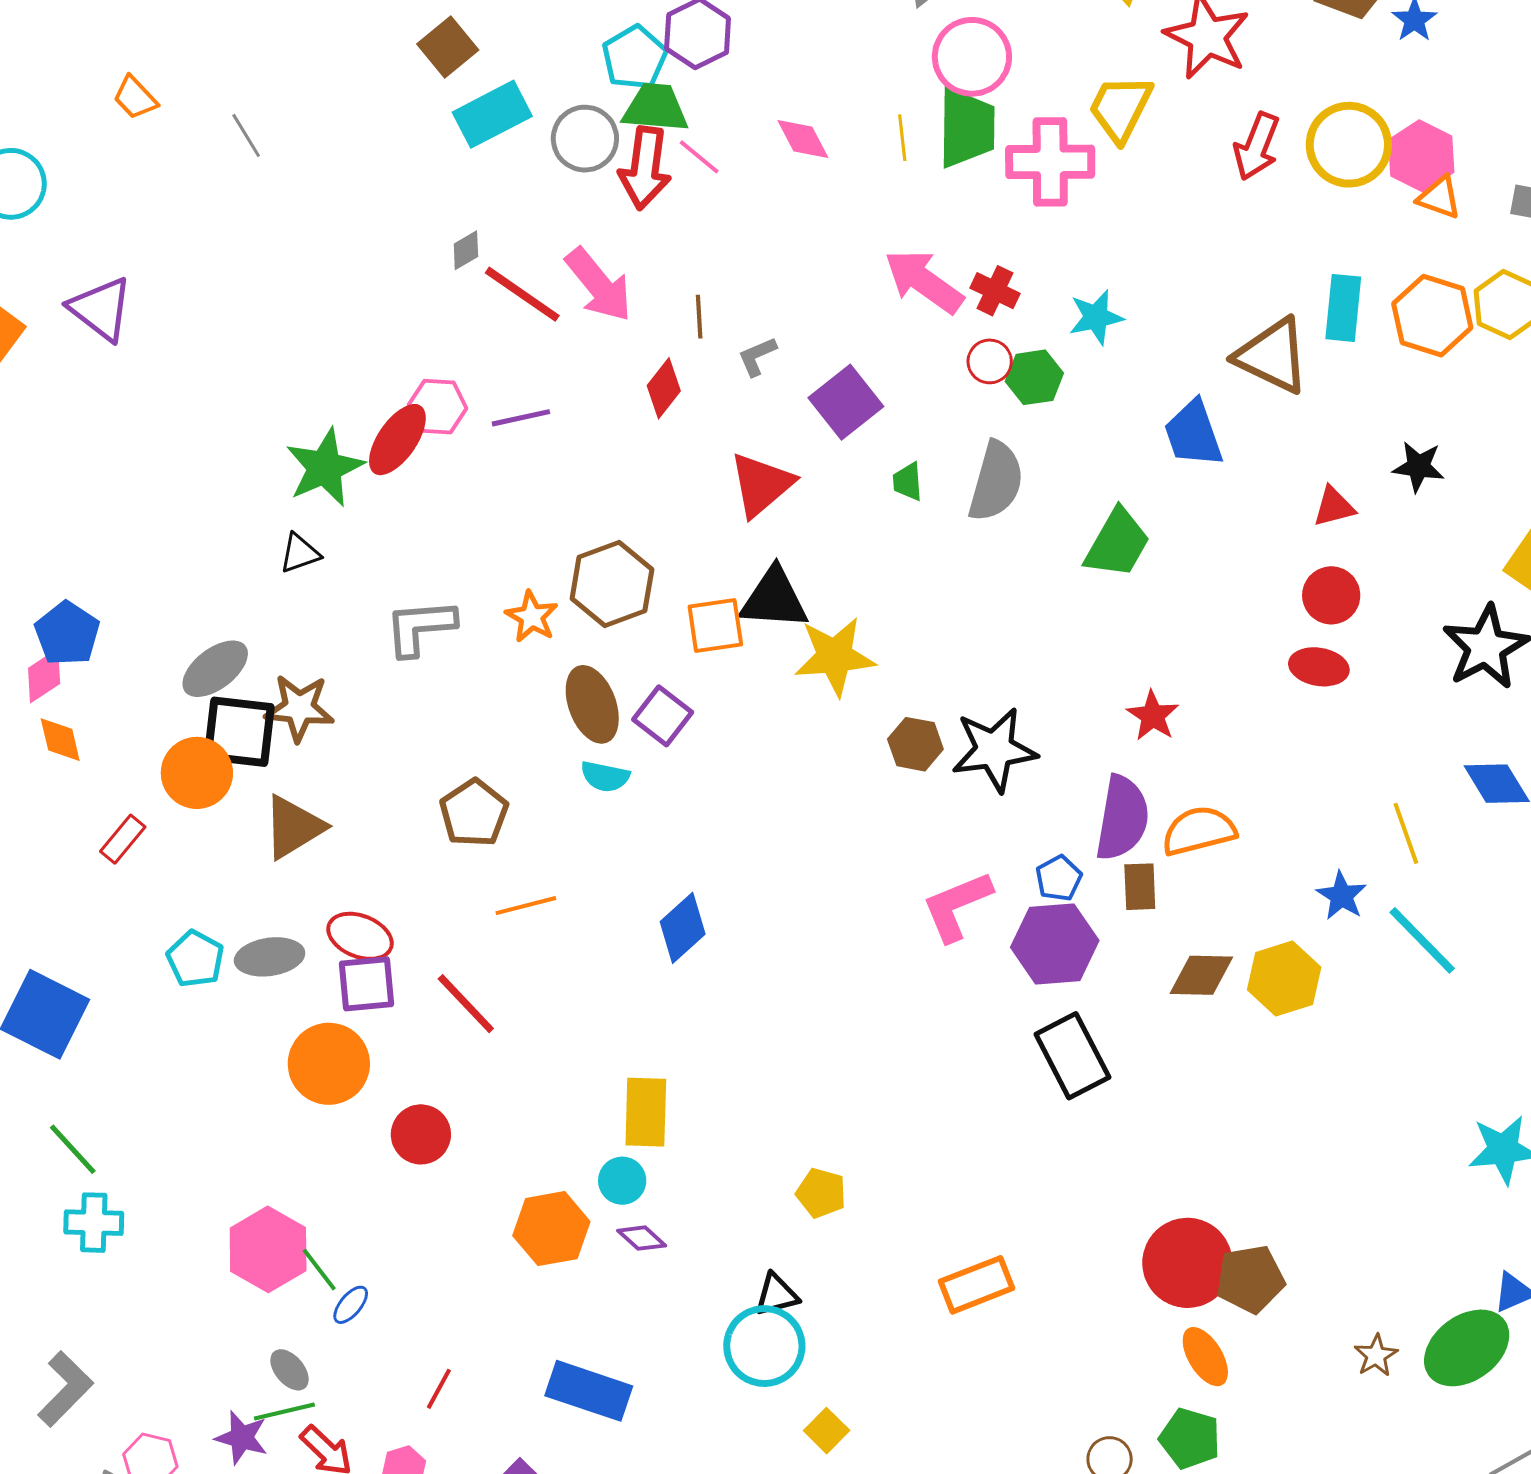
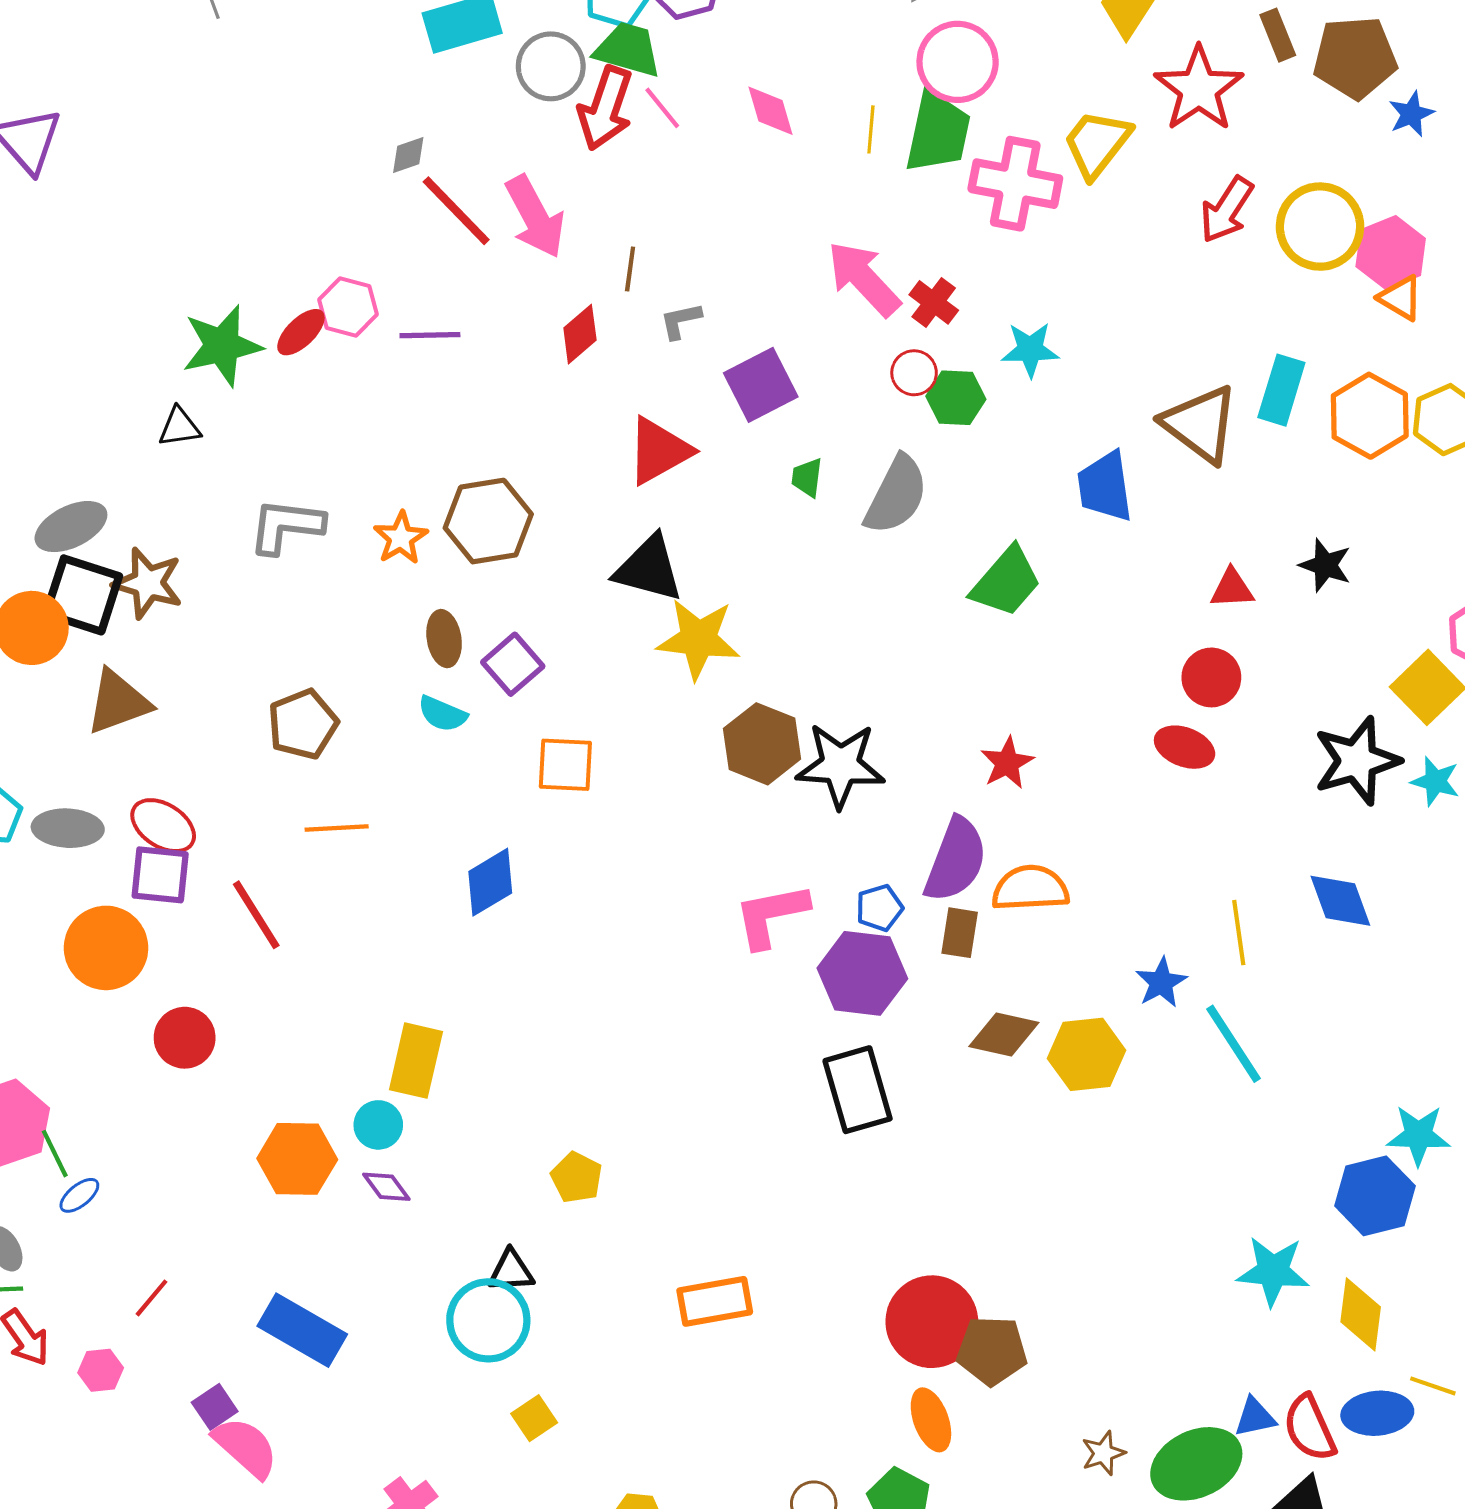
red ellipse: (397, 440) -> (301, 332), size x0.7
orange square: (715, 625) -> (565, 765), moved
brown ellipse: (592, 704) -> (444, 639), size x0.7
brown hexagon: (915, 744) -> (762, 744), size x1.4

